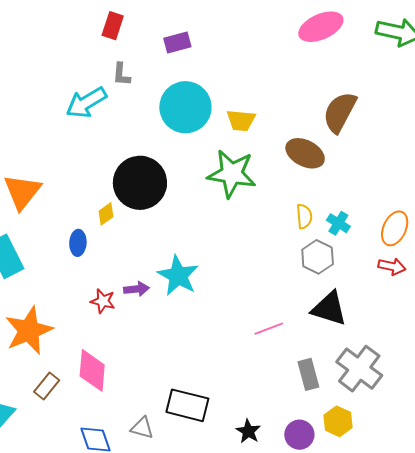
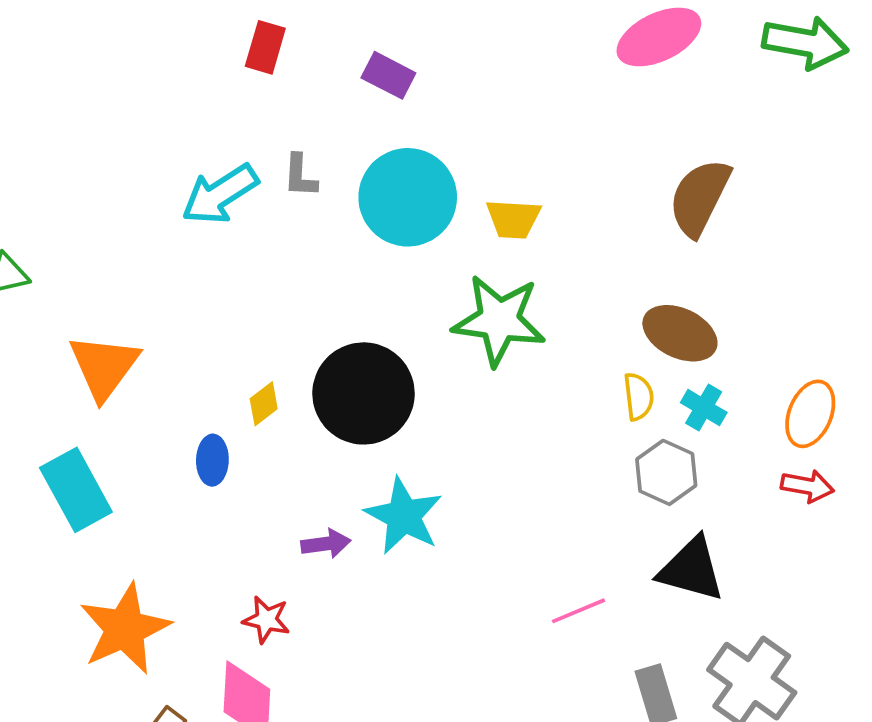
purple rectangle: (177, 42) -> (388, 75), turned 44
gray L-shape: (121, 74) -> (300, 176), moved
brown ellipse: (305, 153) -> (680, 333), moved
black circle: (140, 183) -> (364, 393), moved
red star: (103, 301) -> (266, 620), moved

